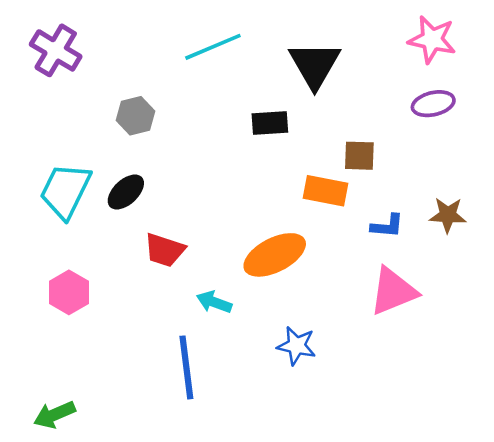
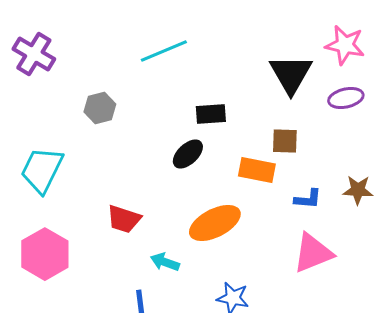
black triangle: (315, 65) -> (291, 74), moved
black ellipse: (126, 192) -> (188, 154), moved
pink hexagon: (69, 292) -> (45, 254), size x1.4

